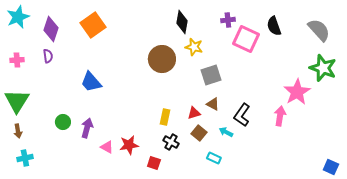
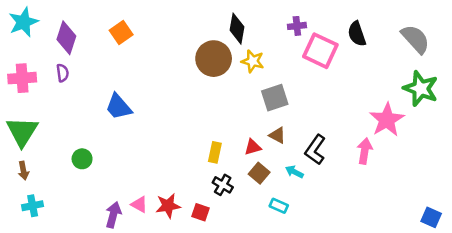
orange square: (93, 25) -> (121, 32), size x0.7
brown circle: (162, 59) -> (214, 59), moved
pink cross: (17, 60) -> (22, 78), size x1.5
purple arrow: (87, 128) -> (113, 215), moved
red star: (129, 145) -> (168, 206), moved
pink triangle: (107, 147) -> (139, 204), moved

